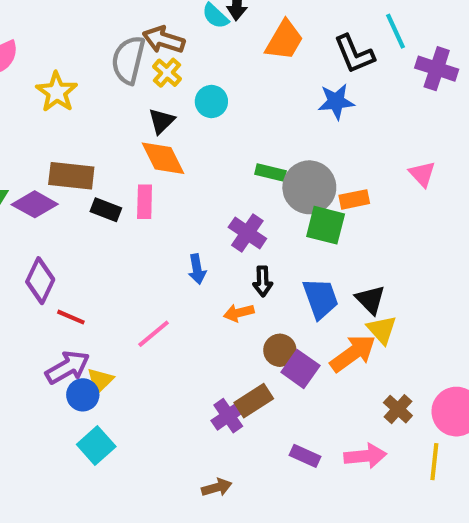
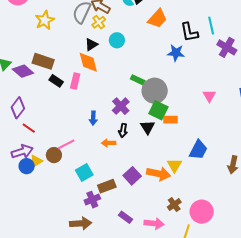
orange rectangle: (354, 199) -> (171, 120), moved
blue trapezoid: (320, 298) -> (198, 150), moved, turned 35
black triangle: (370, 300) -> (148, 127), moved
brown circle: (280, 350) -> (54, 155), moved
orange arrow: (353, 353) -> (159, 174), turned 35
purple cross: (228, 416) -> (92, 200), moved
cyan square: (96, 445) -> (84, 172), moved
brown arrow: (217, 487) -> (81, 223), size x1.5

